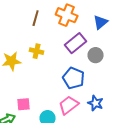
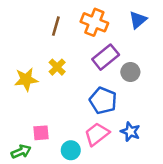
blue triangle: (101, 22) -> (138, 20), moved
yellow cross: (37, 51) -> (57, 67), turned 32

